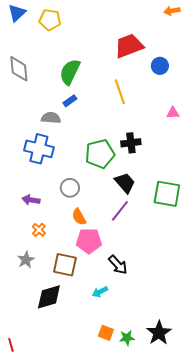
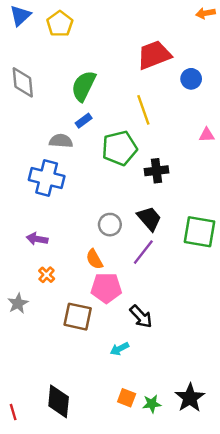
yellow pentagon: (50, 20) -> (60, 24), turned 30
green pentagon: (100, 154) -> (119, 148), moved
gray circle: (70, 188) -> (110, 225), moved
gray star: (26, 260) -> (18, 303), moved
black diamond: (49, 297) -> (59, 401), moved, turned -68

